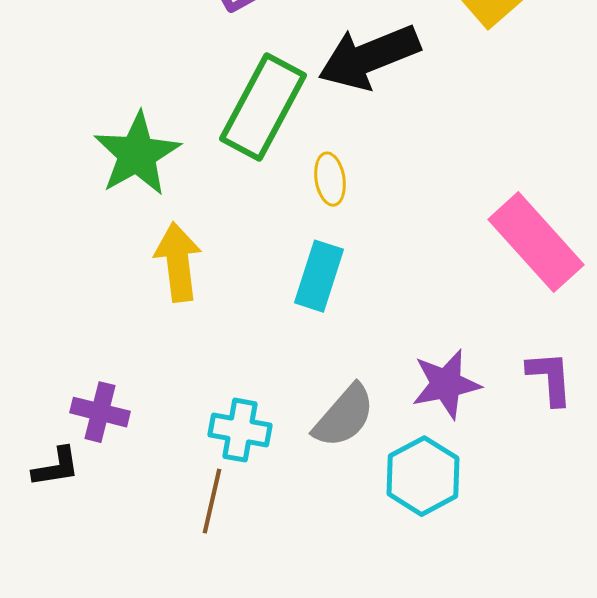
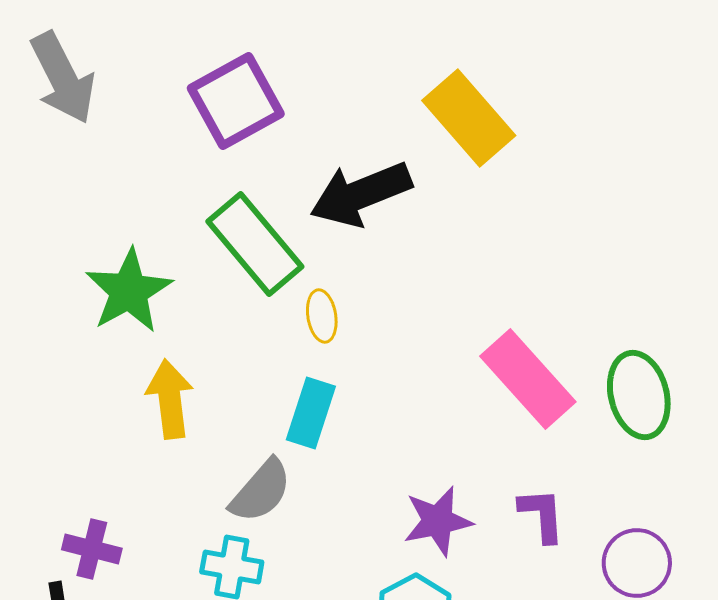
green rectangle: (263, 107) -> (255, 244), turned -68
gray semicircle: (344, 416) -> (261, 491), moved

